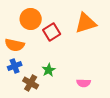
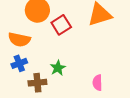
brown cross: (31, 83) -> (37, 83), turned -35
pink semicircle: (84, 83) -> (97, 83), turned 88

